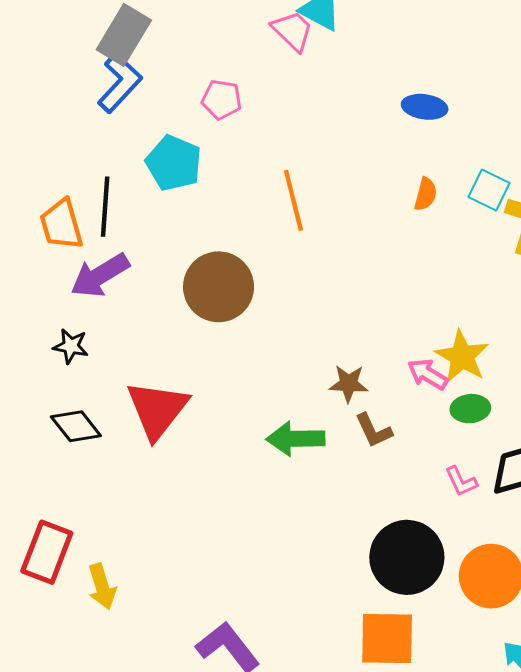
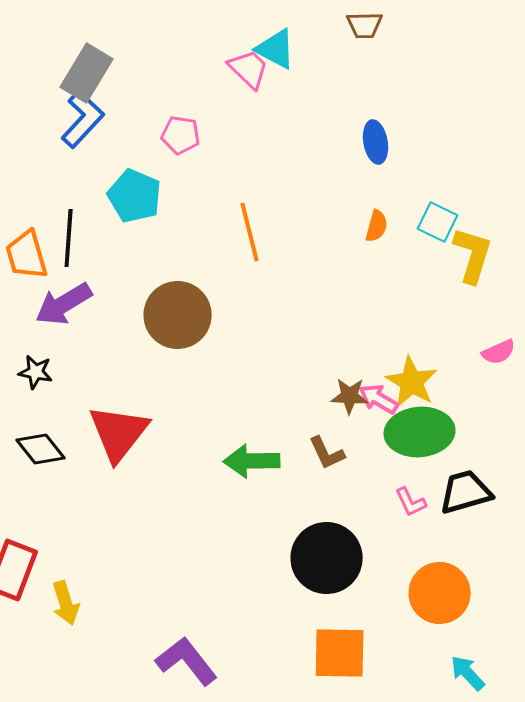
blue ellipse: (425, 107) -> (376, 142), turned 72
brown star: (349, 384) -> (350, 396), moved
green ellipse: (470, 409) -> (420, 432), size x1.8
black circle: (407, 557) -> (327, 558), moved

